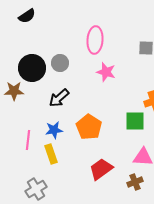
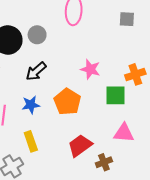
pink star: (106, 72) -> (90, 69), moved
yellow rectangle: (51, 154) -> (31, 141), moved
brown cross: (135, 182) -> (104, 162), moved

